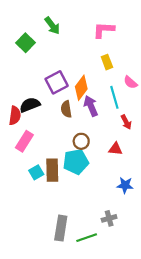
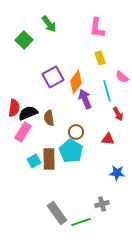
pink L-shape: (104, 30) -> (97, 28), turned -85
black semicircle: (30, 105) -> (28, 113), moved
brown semicircle: (66, 109) -> (49, 118), moved
cyan pentagon: (76, 162) -> (71, 151), turned -30
gray rectangle: (61, 228) -> (57, 213), turned -45

